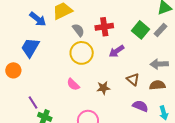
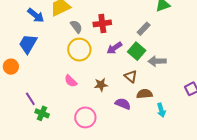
green square: (140, 30) -> (137, 51), moved
gray rectangle: (160, 30) -> (144, 29), moved
brown semicircle: (157, 85) -> (144, 94), moved
purple semicircle: (140, 106) -> (123, 104), moved

